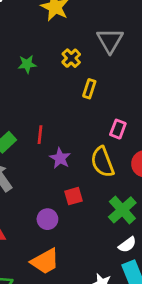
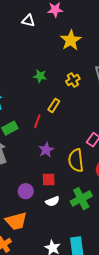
yellow rectangle: (89, 89) -> (54, 105), moved
red line: (40, 135) -> (37, 121), moved
white semicircle: (127, 245) -> (52, 201), moved

